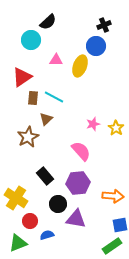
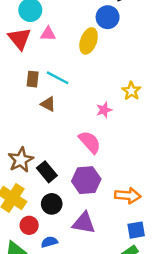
pink triangle: (56, 60) -> (48, 34), moved
red triangle: (22, 77) -> (20, 39), moved, turned -35
brown triangle: (46, 119) -> (48, 104), turned -48
yellow star: (116, 128) -> (131, 91), moved
brown star: (28, 137) -> (21, 160), moved
black circle: (58, 204) -> (52, 204), moved

